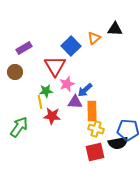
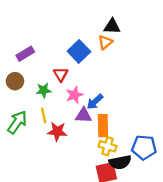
black triangle: (115, 29) -> (112, 26), moved
red triangle: (55, 66) -> (61, 74), size x0.6
green star: (46, 91) -> (44, 90), moved
green arrow: (19, 127) -> (17, 122), moved
black semicircle: (118, 143) -> (120, 162), moved

